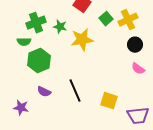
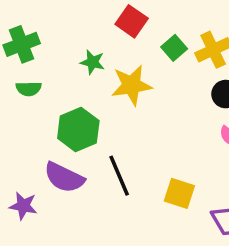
green cross: (36, 23) -> (22, 44), moved
green hexagon: (39, 61) -> (78, 130), moved
purple semicircle: (44, 92) -> (64, 177), size x1.6

